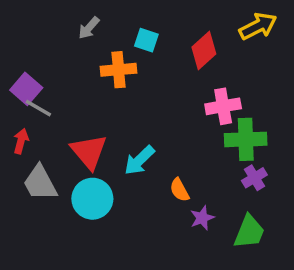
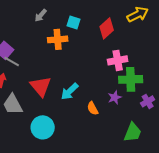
purple cross: (254, 178) -> (148, 101), moved
cyan circle: (92, 199) -> (43, 127), moved
purple star: (202, 218) -> (115, 97), moved

